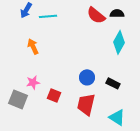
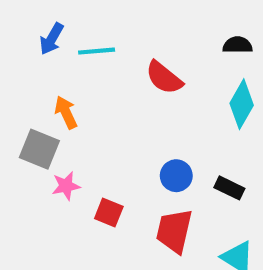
red semicircle: (96, 15) -> (164, 78), moved
gray square: (18, 99) -> (39, 149), moved

